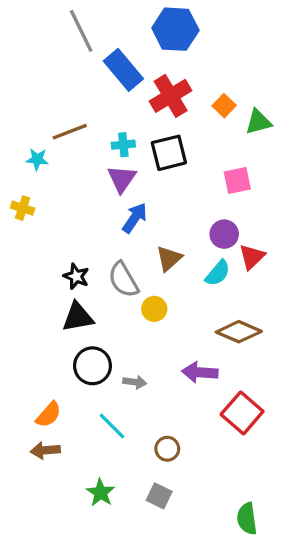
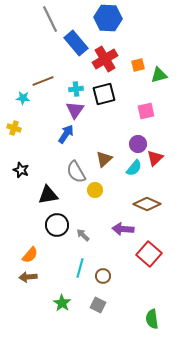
orange square: (224, 106) -> (138, 65), turned 32
blue arrow: (135, 218) -> (66, 134), moved
black star: (76, 276) -> (21, 170), moved
gray arrow: (135, 382) -> (83, 235), turned -144
cyan line: (112, 426) -> (80, 268), moved, turned 60

